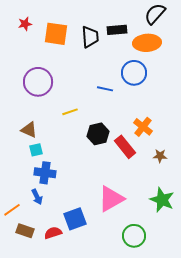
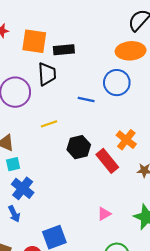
black rectangle: (117, 30) -> (64, 50), moved
black trapezoid: (90, 37) -> (47, 74), moved
blue cross: (45, 173) -> (23, 188), turned 30
pink triangle: (111, 199) -> (104, 214), moved, size x0.5

